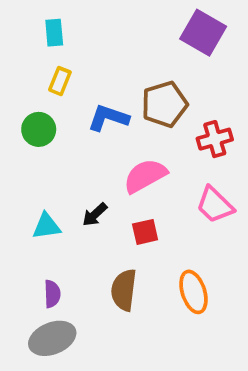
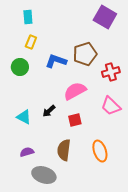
cyan triangle: (46, 226) -> (24, 117), turned 35
purple semicircle: (52, 294) -> (27, 152), turned -104
gray ellipse: (52, 338) -> (44, 175), moved, turned 40

